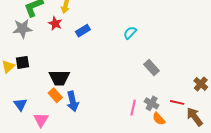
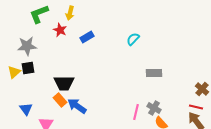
gray star: (22, 29) -> (27, 46), moved
gray rectangle: (152, 68) -> (154, 73), turned -49
blue arrow: (73, 101) -> (77, 106), turned 138
red line: (177, 102) -> (196, 107), moved

